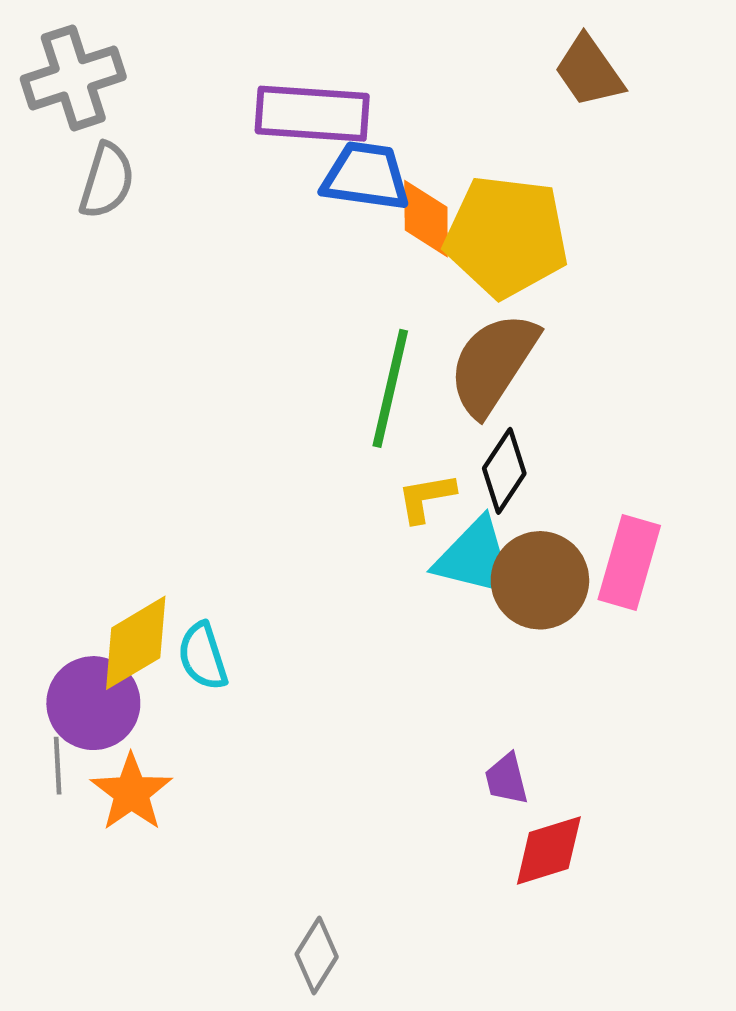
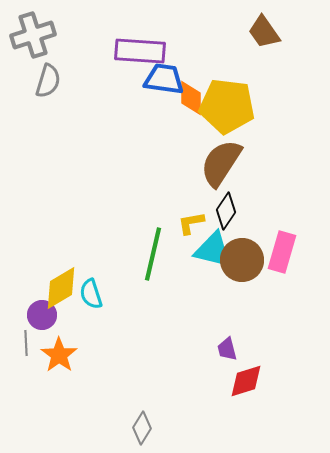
green line: (390, 388) -> (153, 254), moved
purple circle: (93, 703) -> (42, 315), size x0.7

